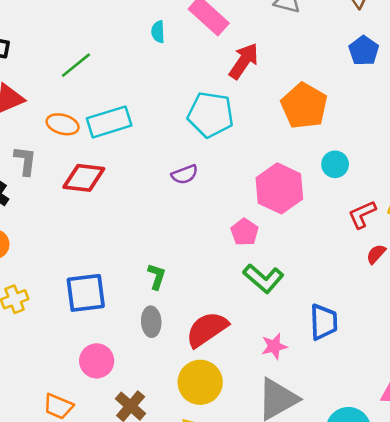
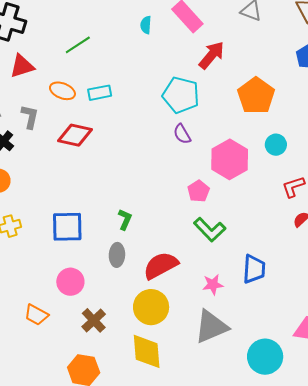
cyan rectangle: (109, 122) -> (100, 93), size x0.7
purple semicircle: (185, 174) -> (182, 134), moved, turned 75

